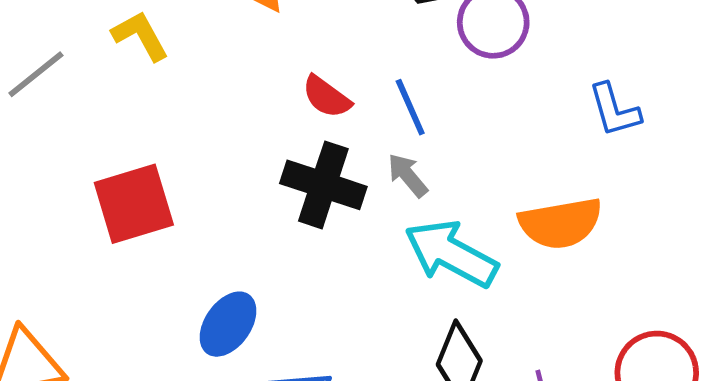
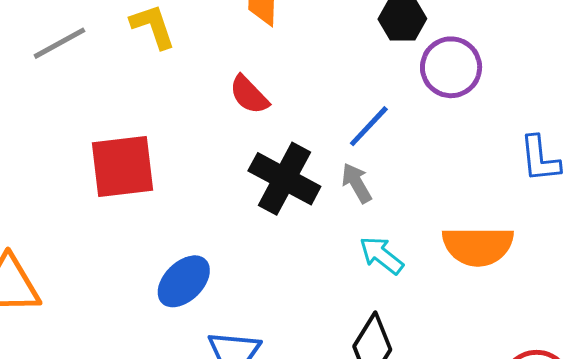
red semicircle: (327, 97) -> (249, 95), moved
blue line: (410, 107) -> (369, 126), turned 57
cyan arrow: (451, 254) -> (381, 255), size x0.6

